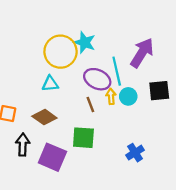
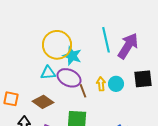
cyan star: (85, 42) -> (72, 56), moved
cyan line: (117, 71) -> (106, 40), moved
purple ellipse: (97, 79) -> (69, 78), moved

